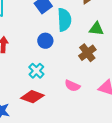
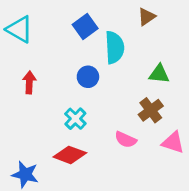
green triangle: (96, 29) -> (159, 74), moved
brown cross: (87, 53) -> (151, 110), moved

